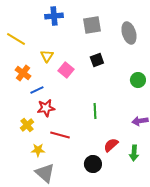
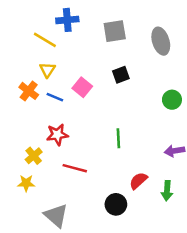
yellow line: (16, 39) -> (45, 40), moved
yellow triangle: (47, 56) -> (47, 70), moved
blue line: (37, 90) -> (55, 97), moved, turned 48
yellow star: (38, 150) -> (26, 183), moved

